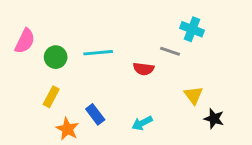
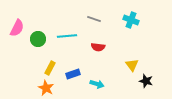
gray line: (170, 51) -> (94, 19), moved
yellow rectangle: (51, 97) -> (50, 68), moved
blue rectangle: (95, 114) -> (73, 74), moved, turned -72
cyan arrow: (142, 123) -> (97, 84), turned -136

